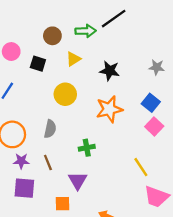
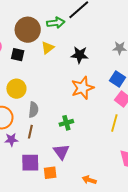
brown circle: (52, 36) -> (28, 30), size x1.6
yellow circle: (65, 94) -> (16, 89), moved
brown line: (48, 163) -> (30, 132), moved, turned 40
yellow line: (141, 167) -> (114, 123), moved, turned 54
purple square: (24, 188) -> (30, 163), moved

